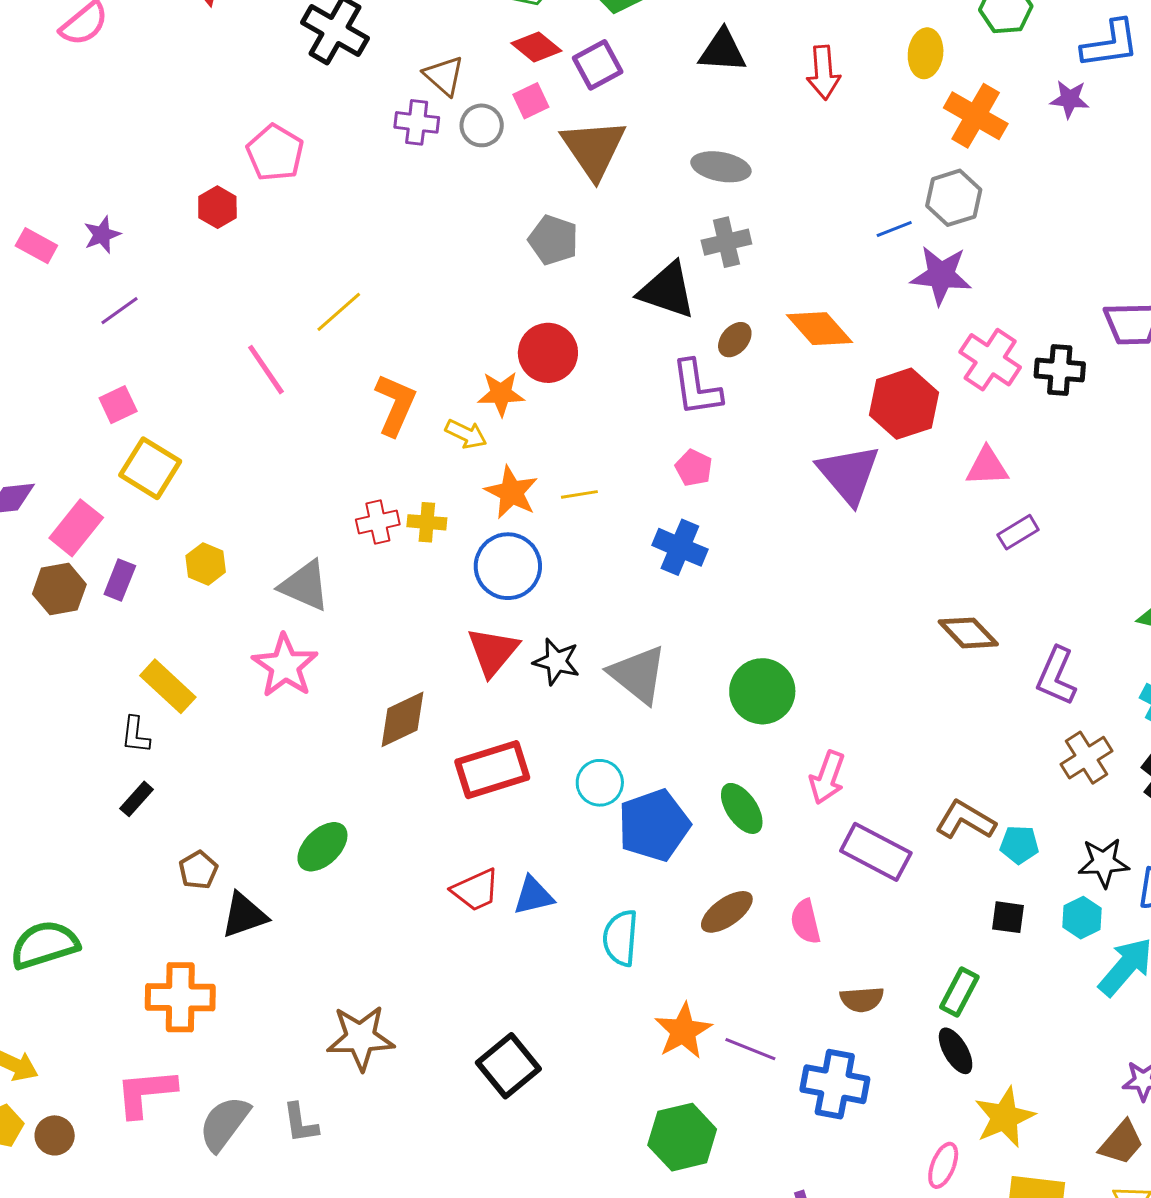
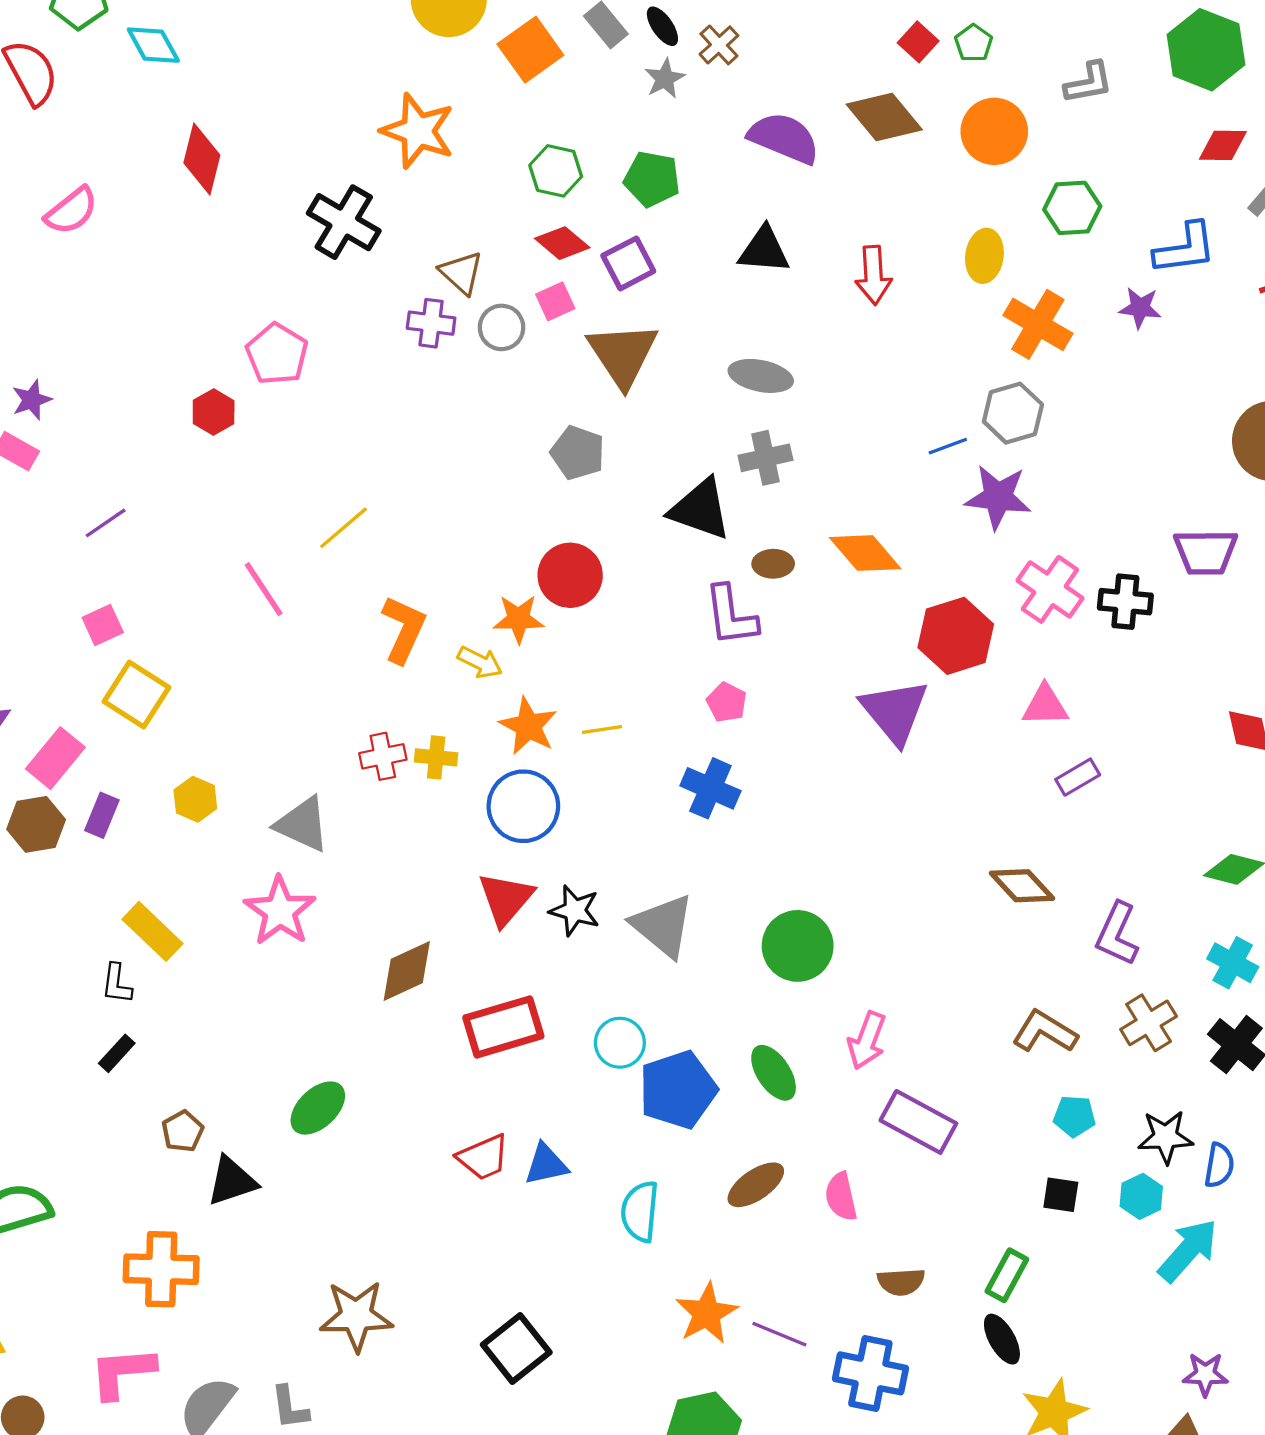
purple star: (102, 235) -> (32, 400), moved
brown ellipse: (735, 340) -> (773, 564), turned 48
brown L-shape: (965, 820) -> (1045, 1032), moved

